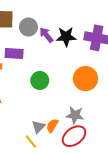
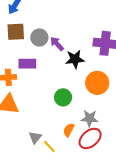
black star: (66, 37) -> (75, 59), moved
green circle: (40, 80) -> (63, 97), moved
gray triangle: (38, 127) -> (35, 137), moved

